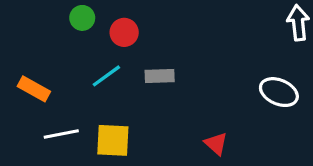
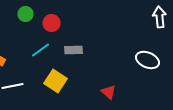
yellow square: (113, 140) -> (56, 81), moved, turned 30

